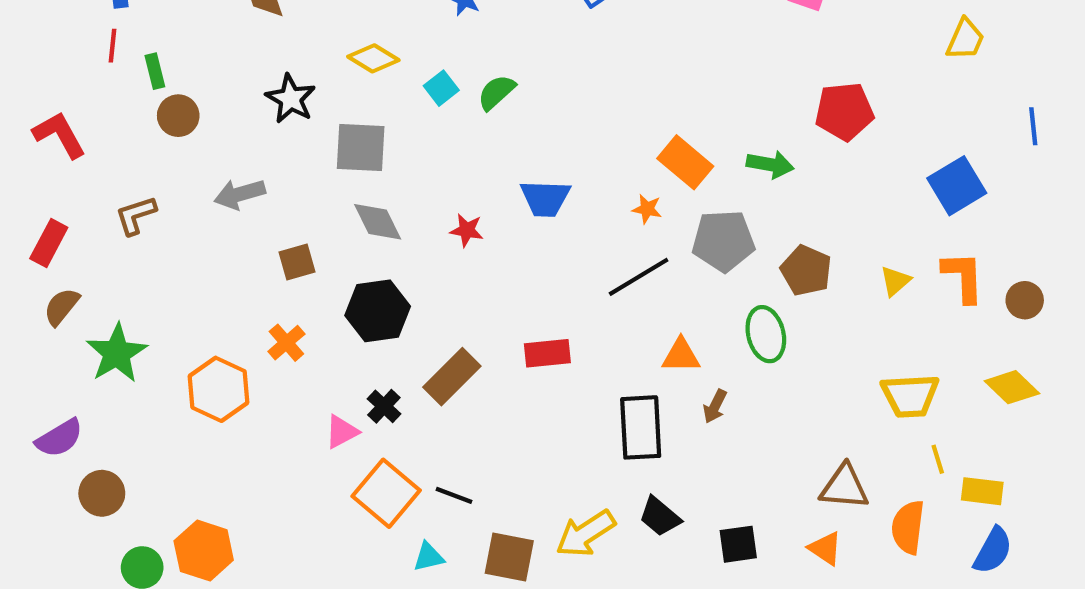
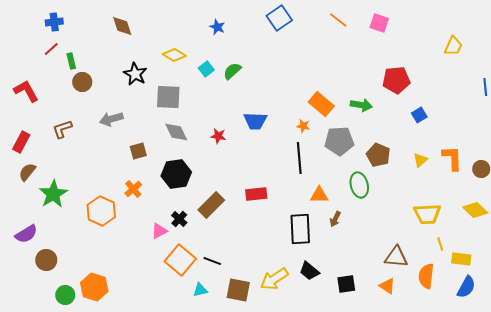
red line: (112, 46) -> (51, 49), turned 42
blue square: (957, 186) -> (419, 115), moved, size x0.6
black line: (639, 277) -> (299, 158), turned -64

